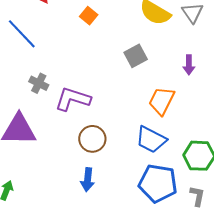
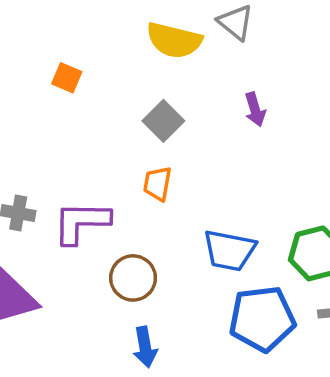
orange trapezoid: (162, 101) -> (157, 184), moved, size x0.7

